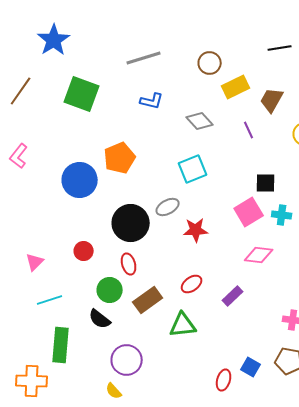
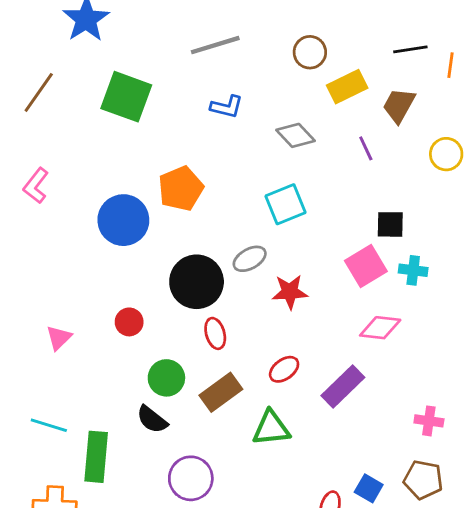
black line: (280, 48) -> (410, 49), moved
red ellipse: (129, 264) -> (215, 333), moved
purple rectangle: (233, 296) -> (343, 386), size x1.4
cyan line: (50, 300) -> (49, 425), moved, turned 35

